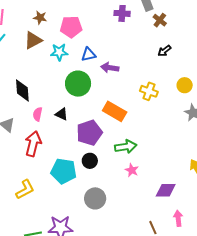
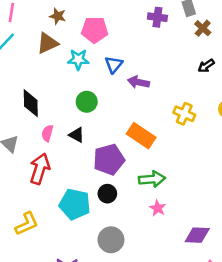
blue triangle: (89, 54) -> (114, 65), turned -42
green circle: (78, 84) -> (87, 102), moved, size x0.7

